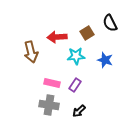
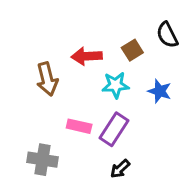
purple rectangle: (75, 85) -> (114, 129), size x1.5
gray cross: (49, 105) -> (43, 160), moved

